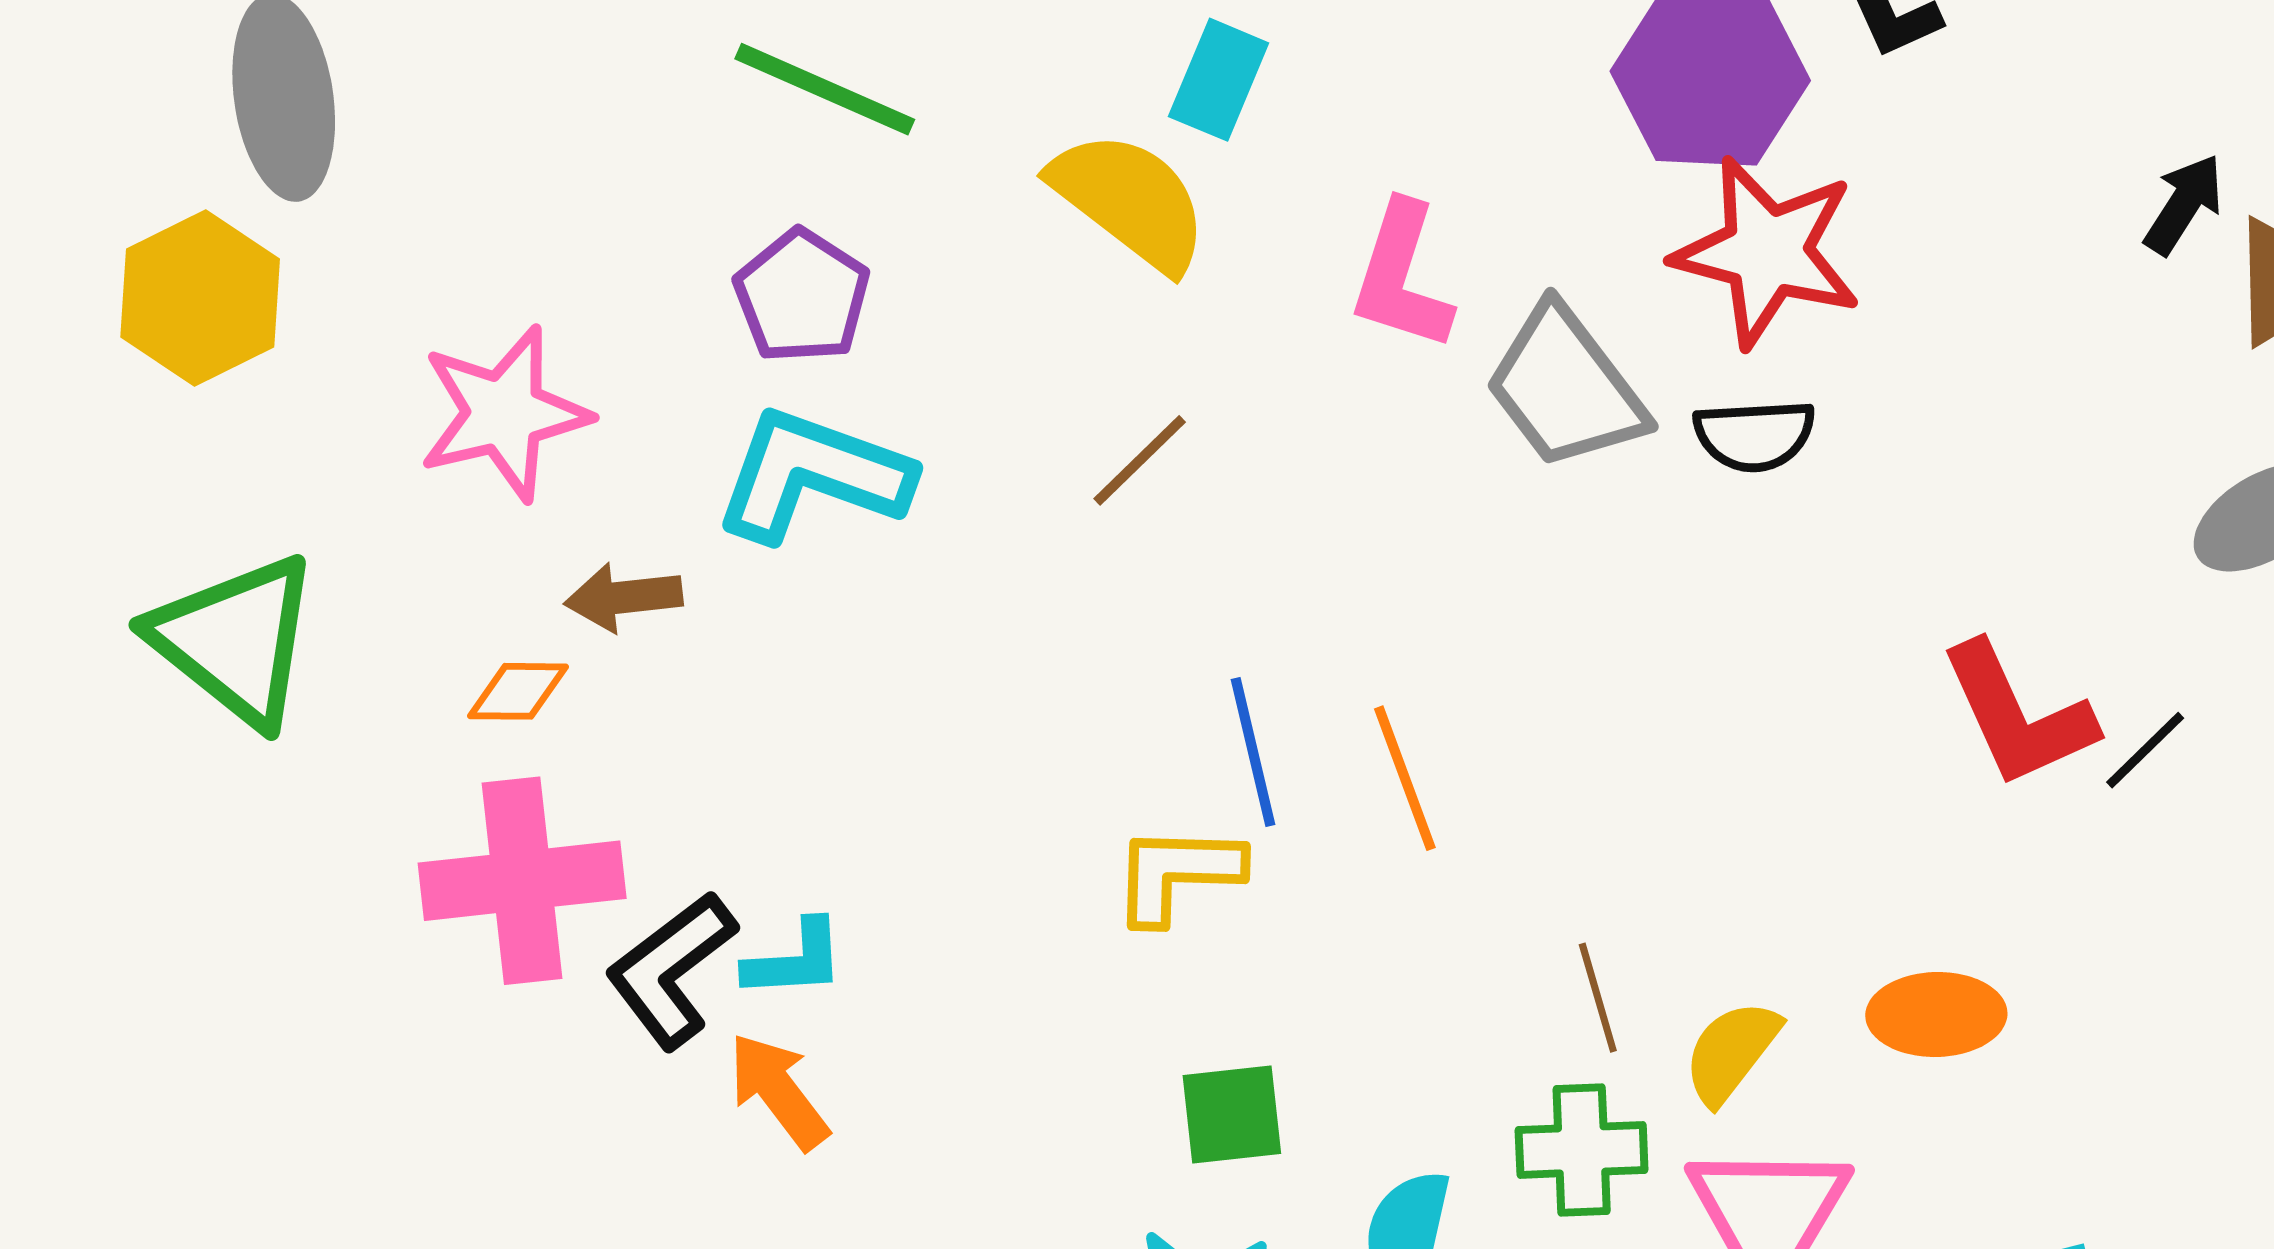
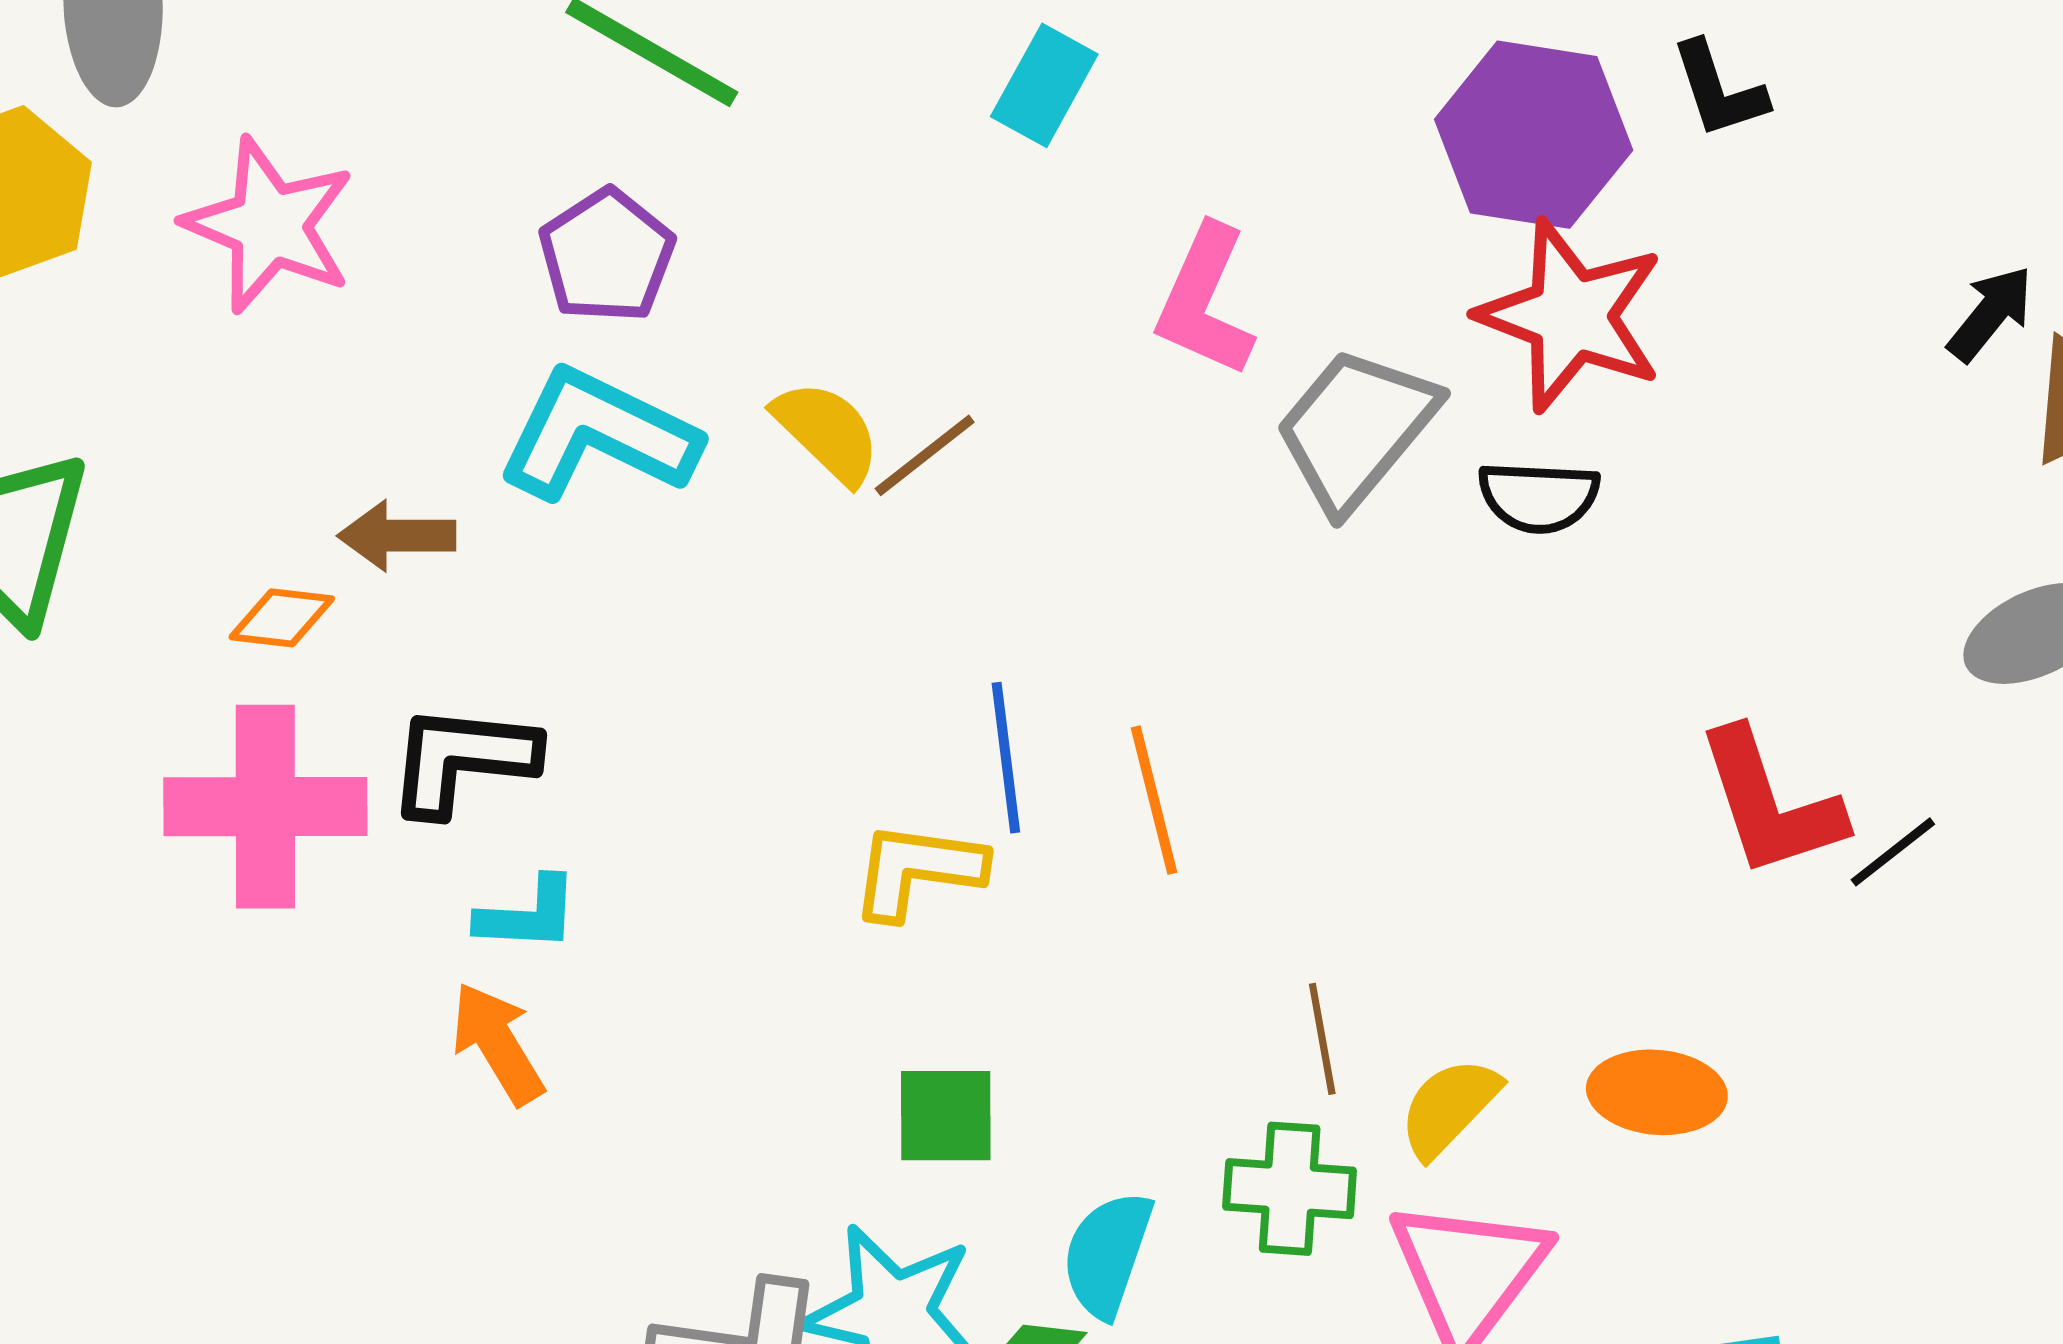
yellow semicircle: (1130, 201) -> (827, 432), moved, size x0.7
gray trapezoid: (1565, 387) -> (1356, 429), turned 71
pink star: (504, 413) -> (269, 225), moved, turned 30
black L-shape: (671, 970) -> (462, 759), moved, turned 37

